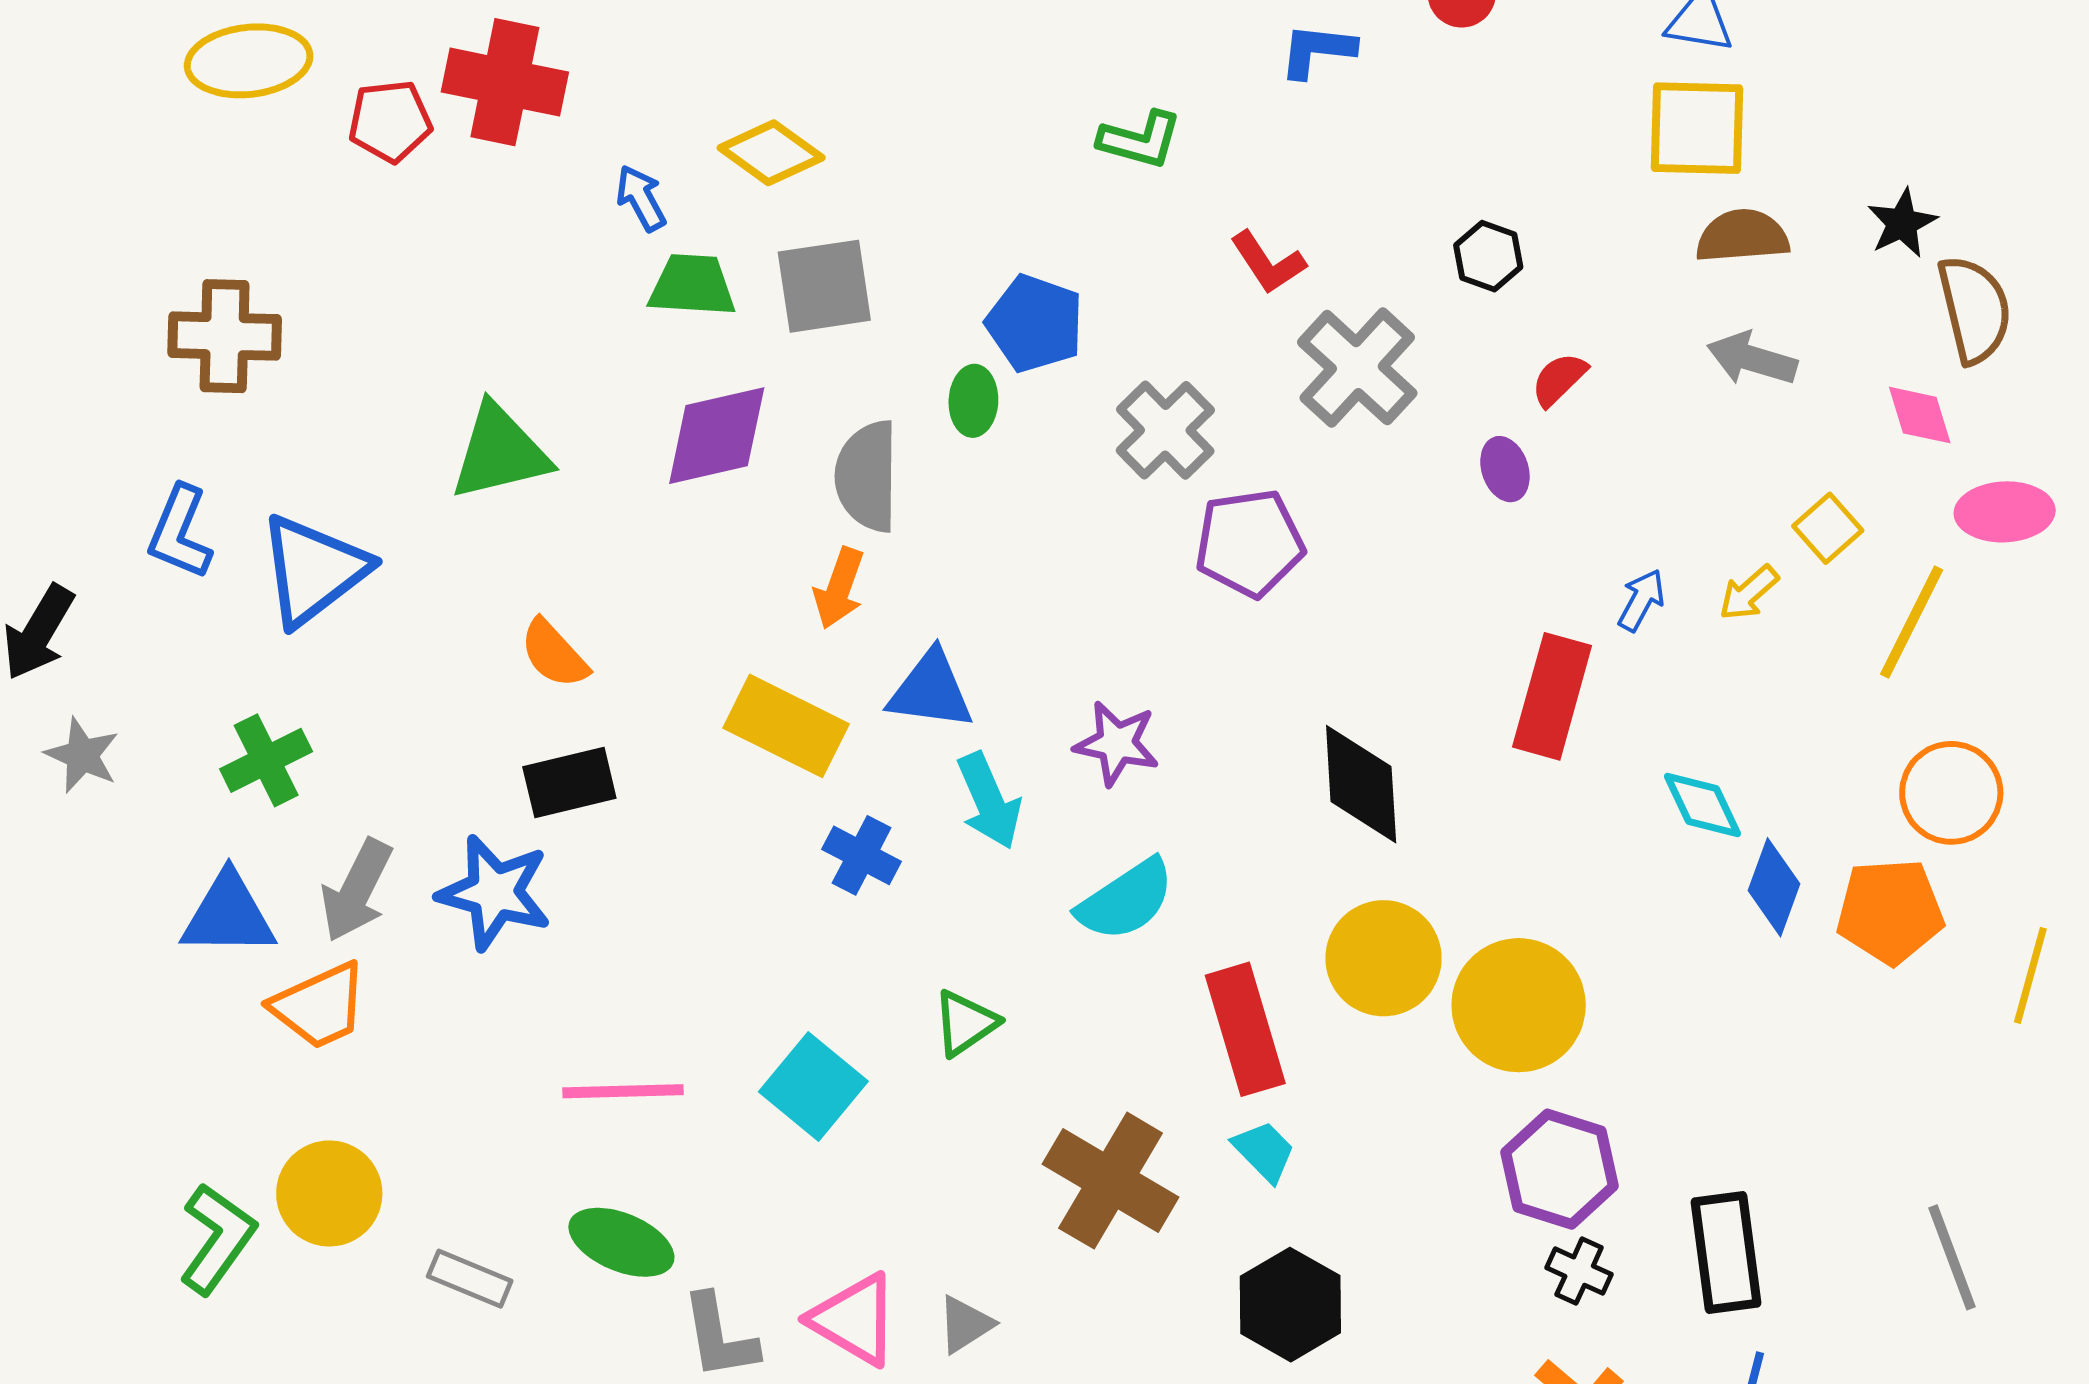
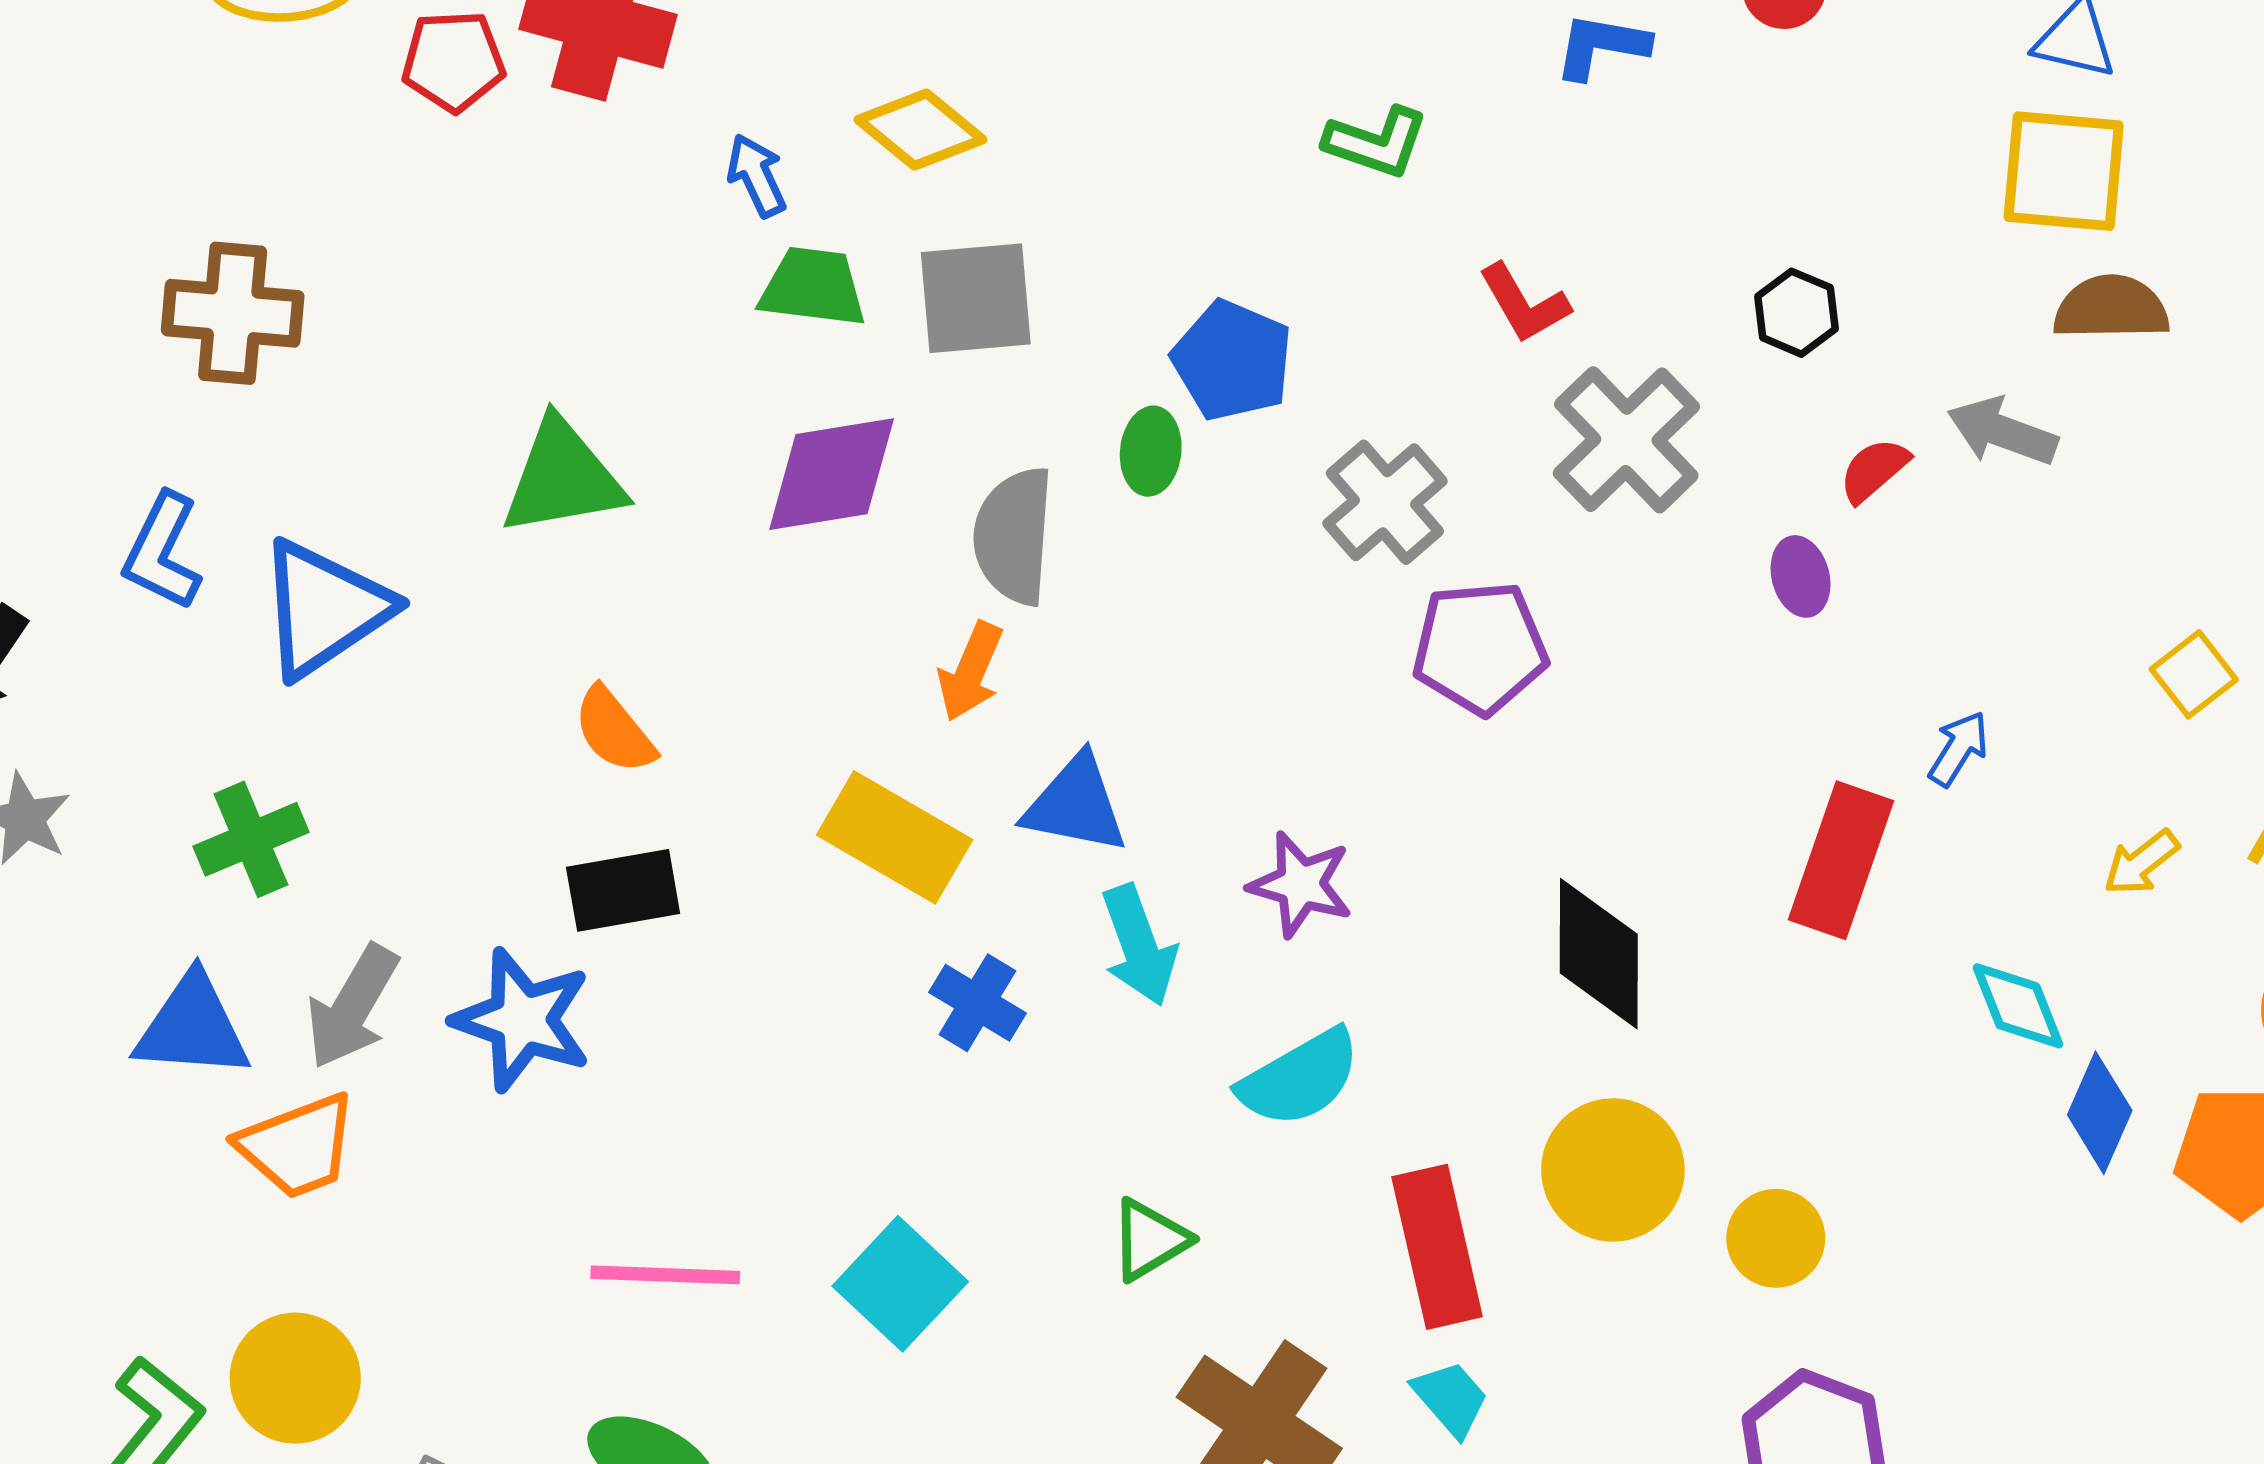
gray arrow: (1752, 359) -> (2002, 432), moved
yellow arrow: (1749, 593) -> (2141, 863), moved
yellow circle: (1519, 1005) -> (1776, 1238), size x0.6
green triangle: (965, 1023) -> (1150, 1240), moved

